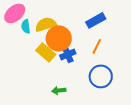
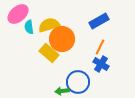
blue cross: (68, 54) -> (101, 64), moved, turned -35
blue circle: (101, 76) -> (78, 82), moved

